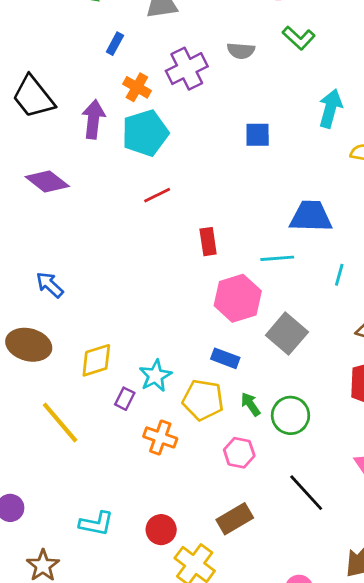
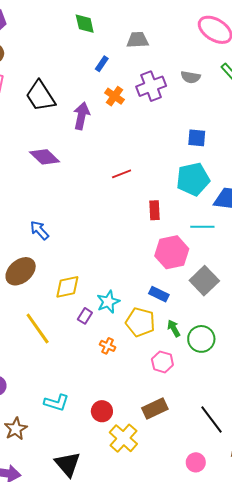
cyan pentagon: (145, 133) -> (193, 179), moved
brown ellipse: (29, 345) -> (21, 271), turned -60
orange cross: (160, 437) -> (108, 346), size x0.7
black line: (306, 493) -> (212, 420), moved

